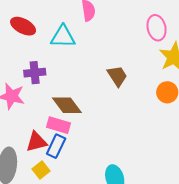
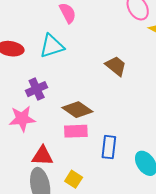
red triangle: (37, 142) -> (42, 156), moved, turned 35
blue rectangle: (56, 146) -> (109, 147), moved

